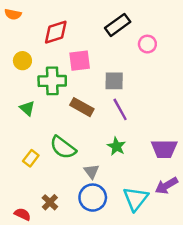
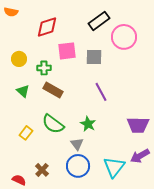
pink circle: (147, 44) -> (124, 37), size x1.6
yellow circle: (22, 61) -> (19, 59), moved
green cross: (52, 81) -> (44, 68), size x0.6
gray square: (114, 81) -> (94, 57), moved
brown rectangle: (82, 107) -> (53, 90), moved
green star: (116, 146) -> (88, 124), moved

